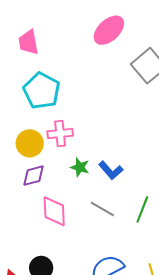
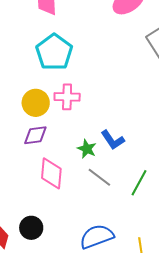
green star: (80, 167) -> (87, 149), moved

